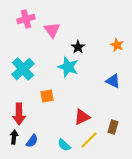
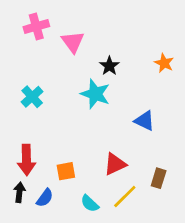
cyan cross: (23, 69) -> (32, 97), size x0.7
blue triangle: (113, 81) -> (144, 121), moved
orange square: (47, 96) -> (66, 171), moved

